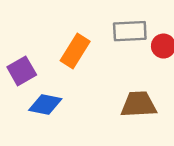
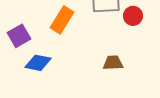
brown trapezoid: (139, 104) -> (113, 63), size x0.7

